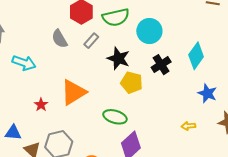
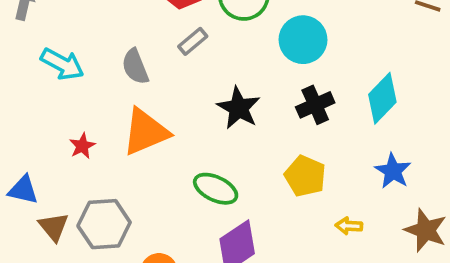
gray semicircle: (59, 39) -> (135, 67), moved
black star: (118, 58) -> (239, 108), moved
yellow pentagon: (132, 83) -> (305, 176), moved

